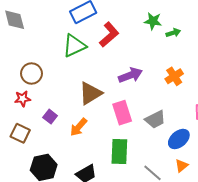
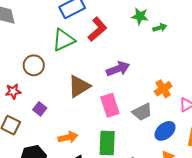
brown circle: (31, 73) -> (34, 65), moved
orange cross: (174, 76) -> (163, 89), moved
orange arrow: (79, 127) -> (68, 137), moved, turned -144

